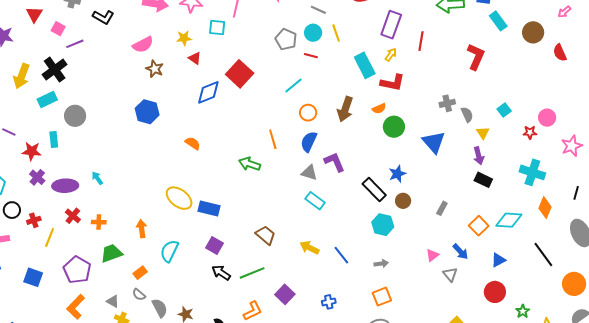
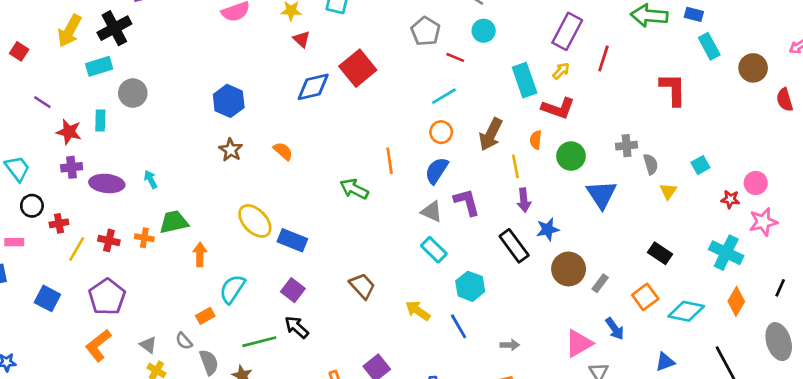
cyan circle: (313, 33) -> (484, 31), moved
yellow line: (336, 33) -> (515, 166), moved
red L-shape: (476, 57) -> (673, 89), turned -32
brown star: (155, 69) -> (231, 150), moved
cyan line: (293, 85) -> (444, 96), moved
orange semicircle: (379, 109) -> (536, 140), turned 112
green circle: (394, 127) -> (571, 156), moved
pink star: (572, 146) -> (763, 222), moved
purple arrow: (479, 156) -> (524, 200), moved
purple cross: (37, 177) -> (72, 167), turned 35
brown circle: (403, 201) -> (569, 269), moved, size x1.6
red cross: (73, 216) -> (109, 240), moved, turned -35
cyan hexagon: (383, 225) -> (470, 286), moved
orange square: (479, 226) -> (645, 297), moved
blue arrow: (460, 252) -> (615, 329), moved
green trapezoid: (111, 253) -> (174, 222), moved
pink triangle: (432, 255) -> (579, 343), size x1.6
orange rectangle: (140, 273) -> (205, 316), moved
green line: (252, 273) -> (259, 342), moved

